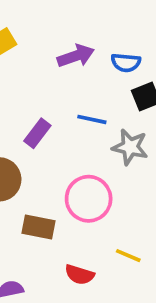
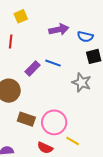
blue line: (92, 119) -> (53, 63), moved
pink circle: (89, 199) -> (54, 122), moved

